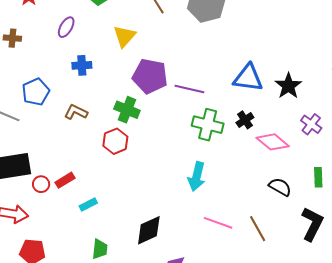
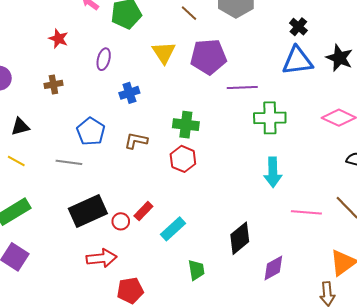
purple pentagon: (150, 76) -> (208, 57), moved
black cross: (245, 120) -> (298, 27), moved
cyan rectangle: (88, 204) -> (173, 229), size x1.4

